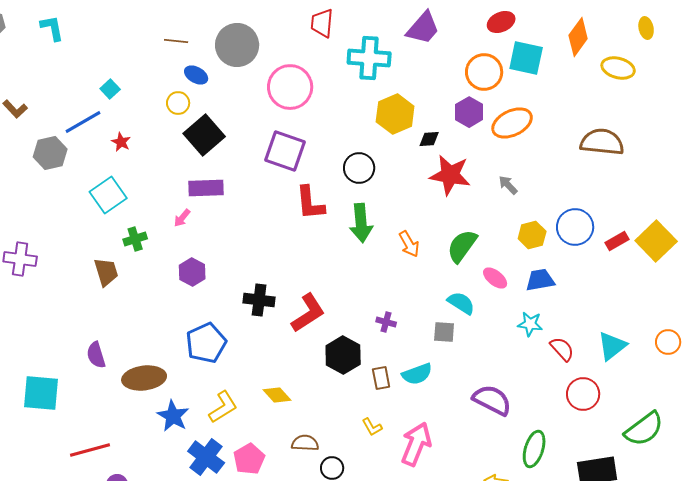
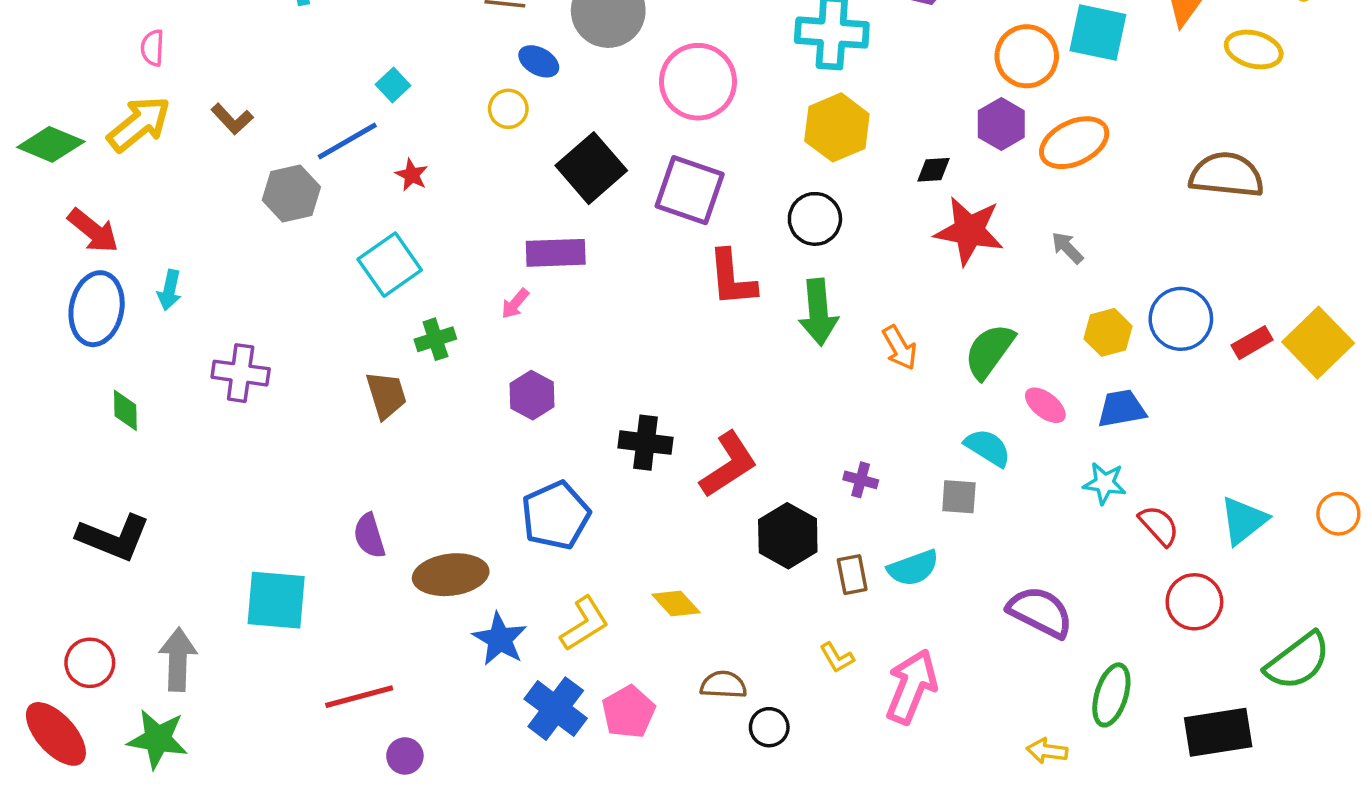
yellow hexagon: (395, 114) -> (837, 127), moved
black square: (204, 135) -> (591, 168), moved

